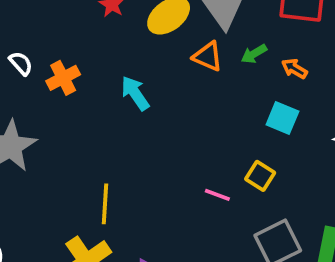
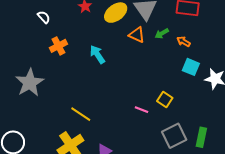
white semicircle: (21, 63) -> (44, 17), moved
cyan square: (282, 118) -> (191, 67), moved
yellow line: (105, 204) -> (81, 114), turned -60

